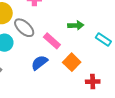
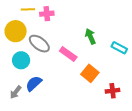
green arrow: (76, 25) -> (90, 36), turned -105
blue semicircle: (39, 63) -> (34, 83), moved

